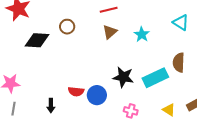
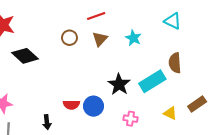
brown circle: (67, 27) -> (69, 38), moved
black diamond: (37, 40) -> (25, 56), turned 45
black star: (123, 77) -> (119, 84), turned 30

